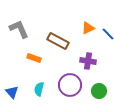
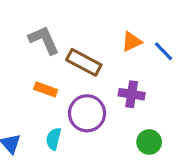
gray L-shape: (19, 29) -> (44, 40), moved
purple circle: (70, 85) -> (87, 113), moved

